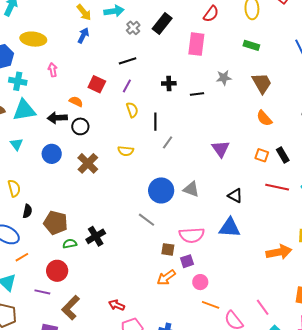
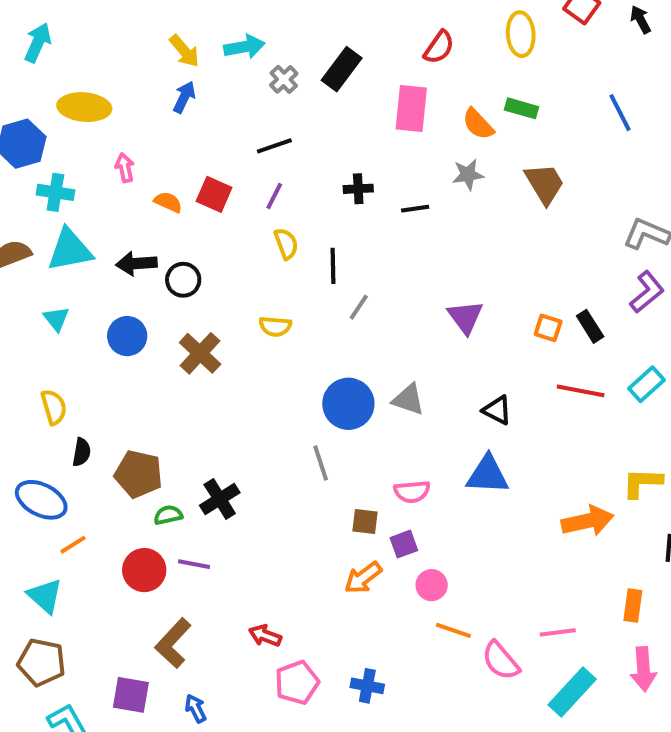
orange semicircle: (76, 102) -> (168, 202), moved
orange semicircle: (264, 118) -> (478, 124), moved
gray line: (146, 220) -> (321, 463), turned 36
pink semicircle: (192, 235) -> (412, 492), size x0.7
purple line: (42, 292) -> (194, 564), moved
pink line: (263, 307) -> (558, 632), turned -60

